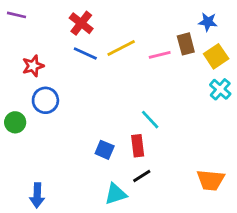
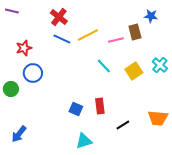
yellow square: (216, 56) -> (134, 71), moved
cyan line: (150, 120) -> (104, 66), moved
black line: (142, 176) -> (123, 125), moved
orange trapezoid: (211, 180) -> (158, 118), moved
blue arrow: (37, 195) -> (19, 134), moved, turned 36

